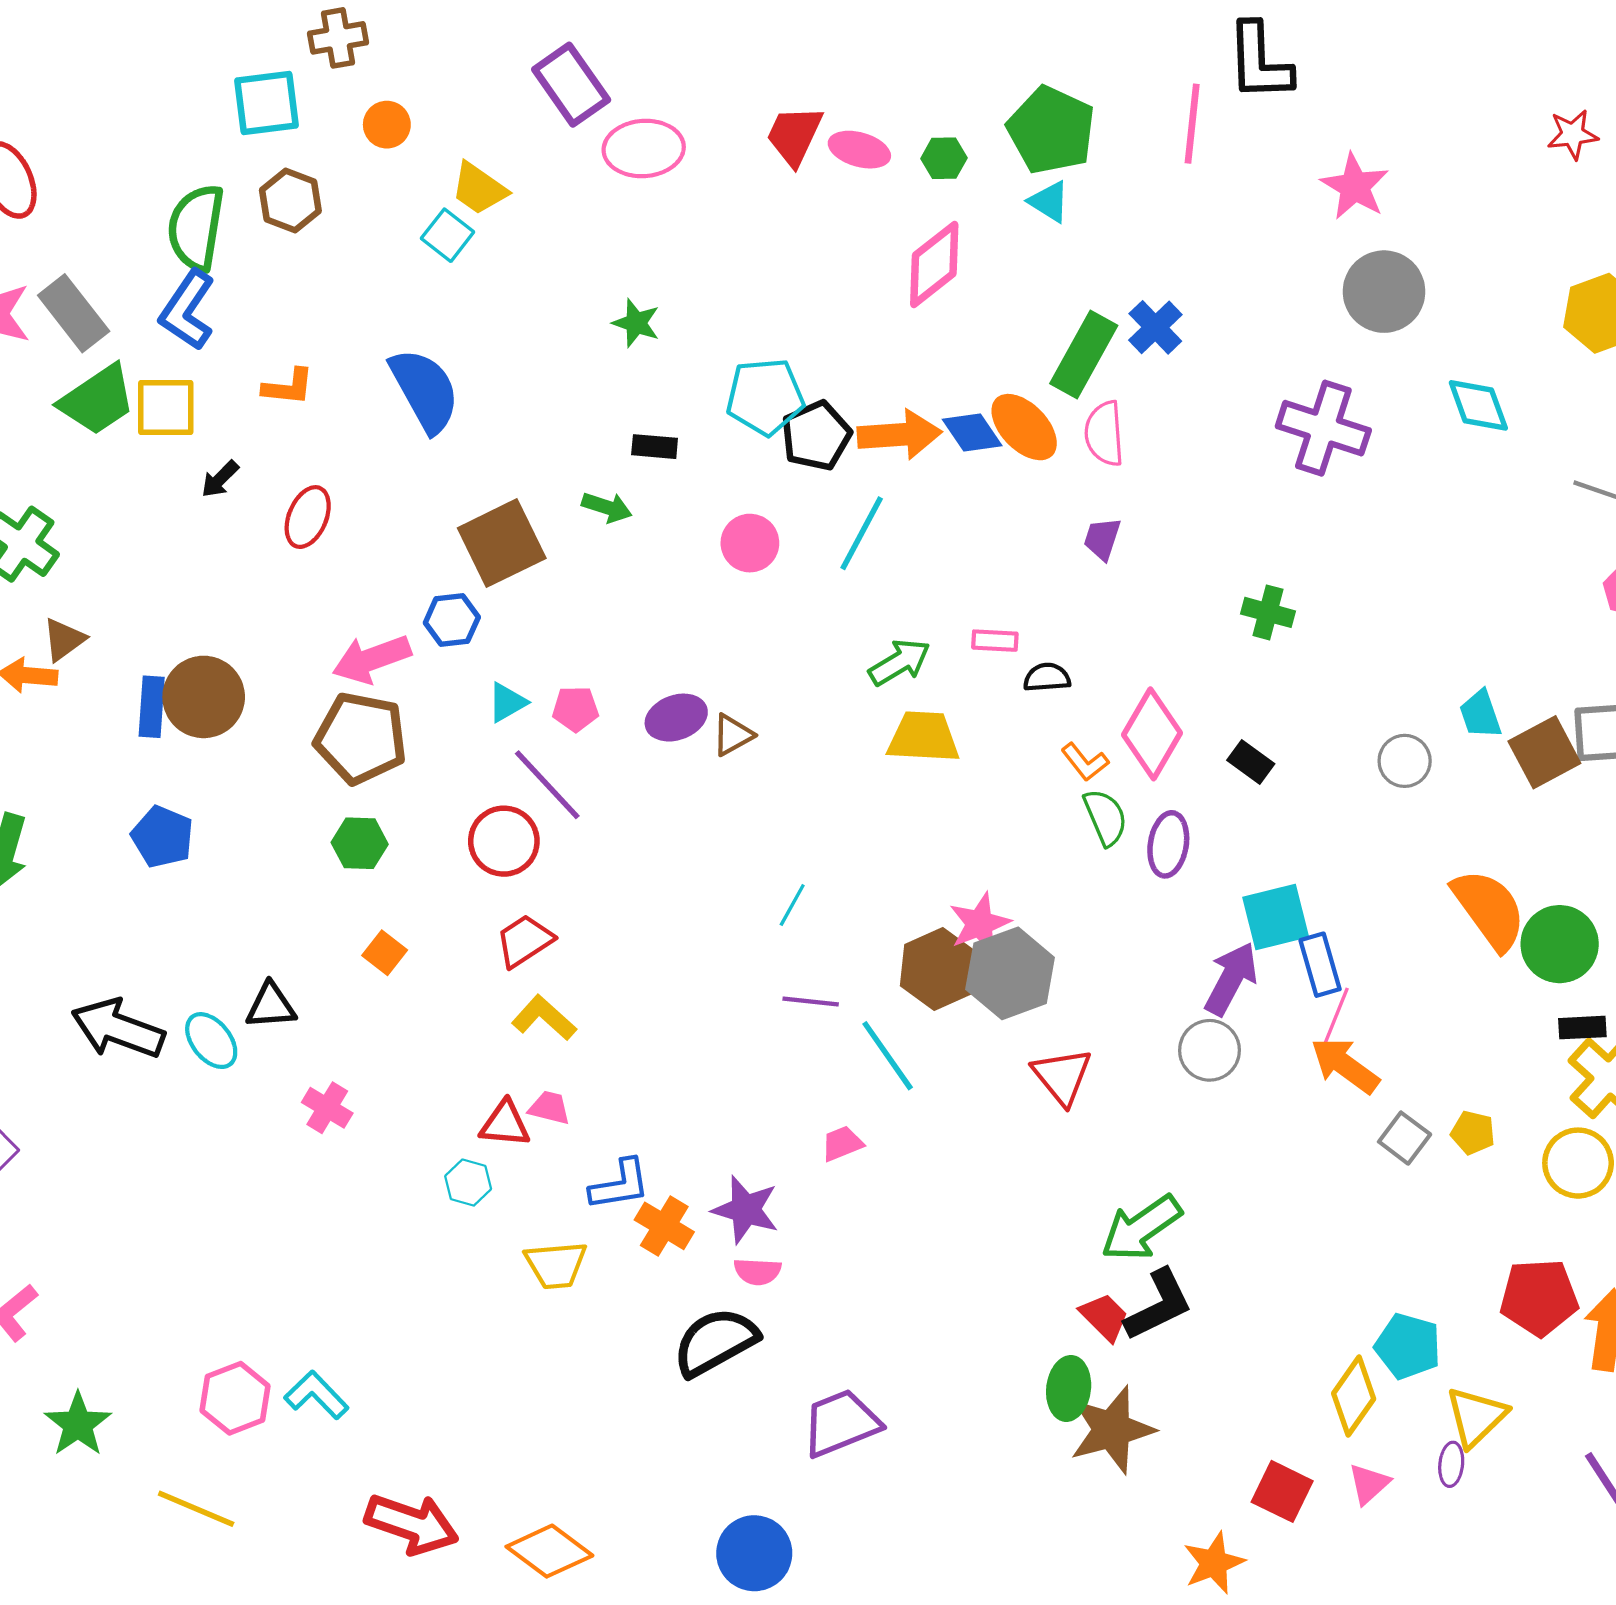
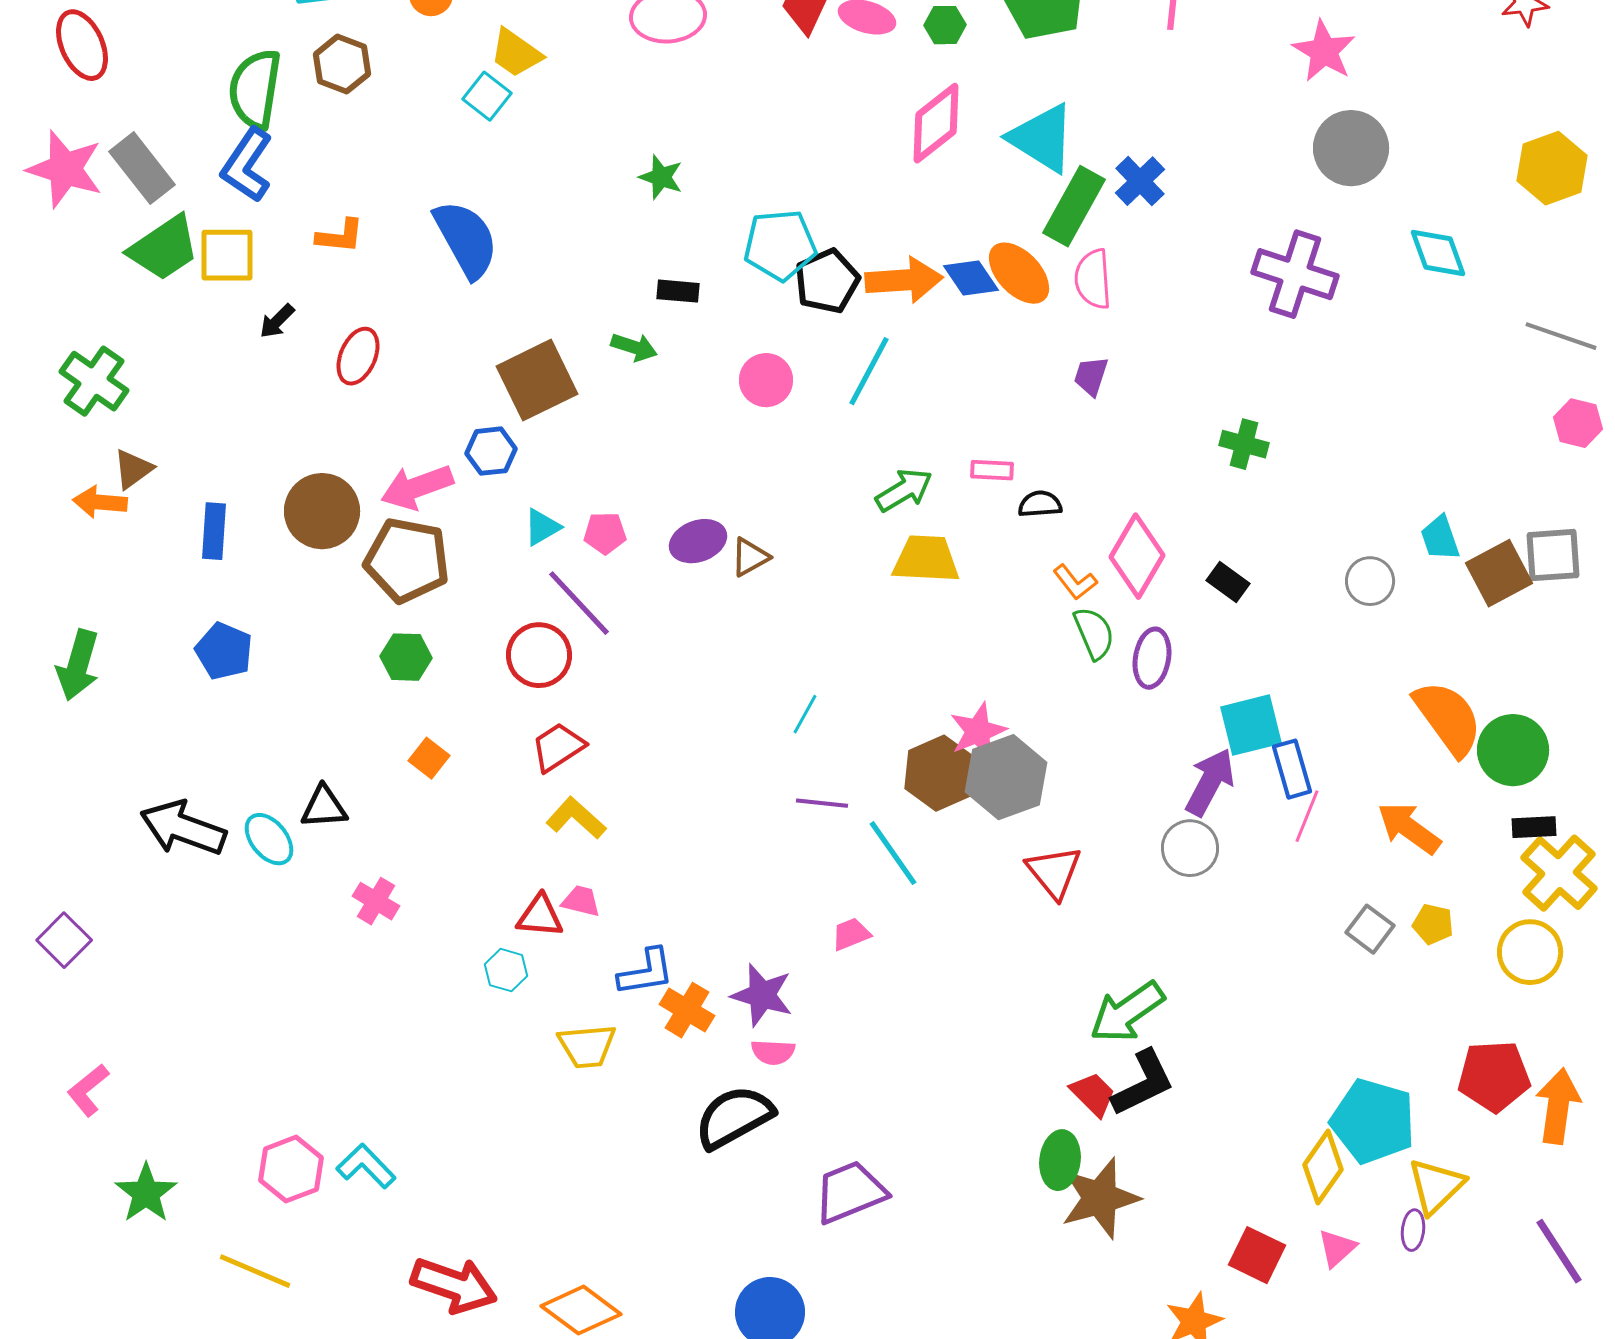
cyan triangle: (1049, 202) -> (1042, 138), moved, size x1.8
brown circle: (204, 697) -> (322, 511), moved
orange arrow: (1345, 1065) -> (1409, 828), moved
cyan pentagon: (1408, 1346) -> (1373, 1121), size x1.4

